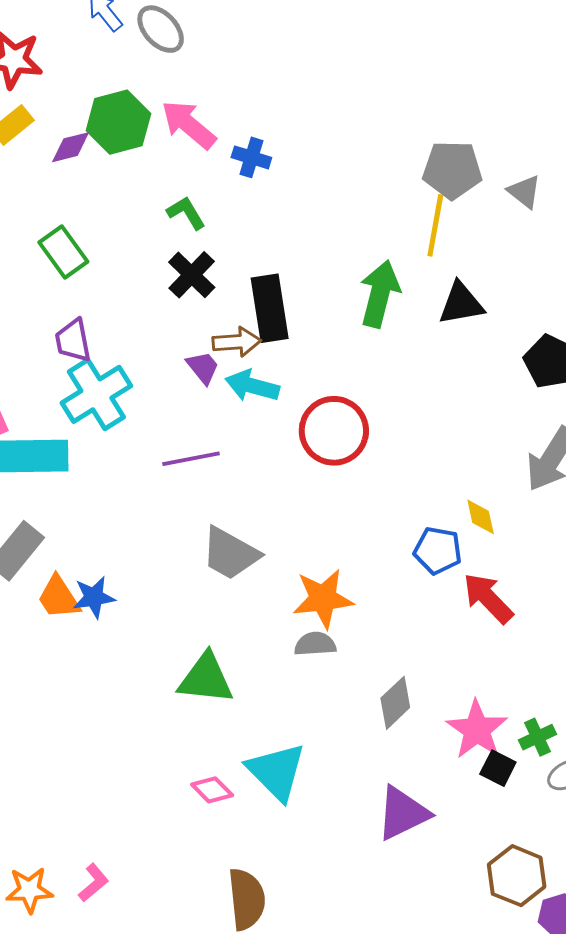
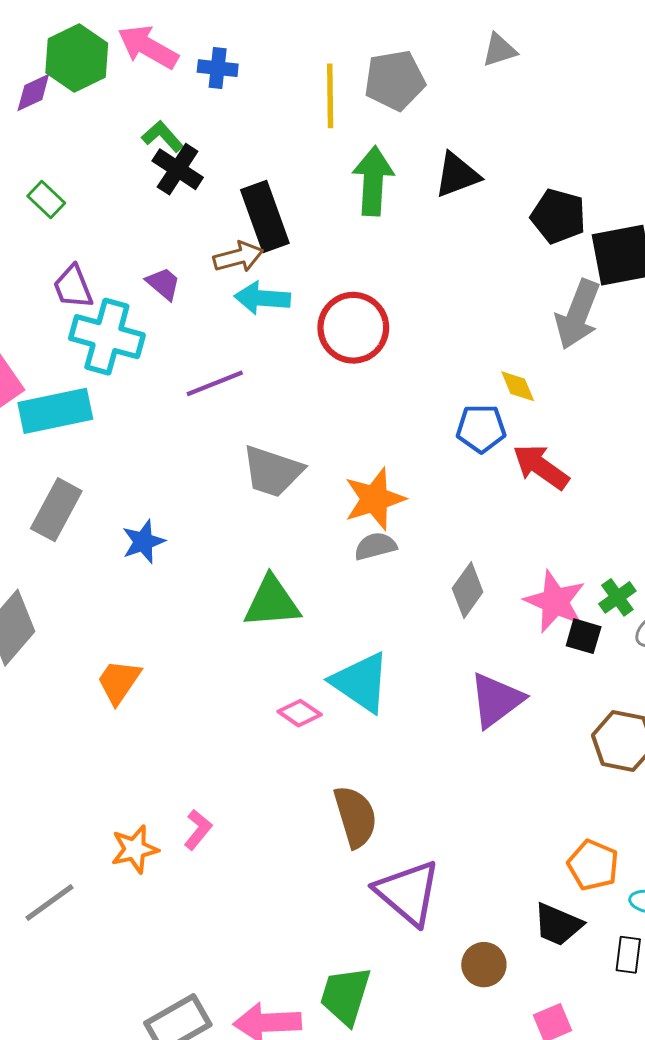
gray pentagon: (452, 170) -> (395, 80), moved
gray triangle: (524, 192) -> (499, 50), turned -45
yellow line: (435, 225) -> (330, 96), moved
green rectangle: (63, 252) -> (46, 200), size x0.7
black cross: (192, 275) -> (178, 169), moved
purple trapezoid: (203, 367) -> (163, 284), moved
cyan cross: (96, 394) -> (107, 337), turned -32
orange trapezoid: (59, 597) -> (119, 682), moved, turned 78

